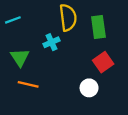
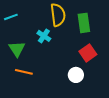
cyan cross: (52, 42) -> (44, 36), turned -32

